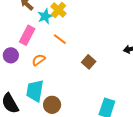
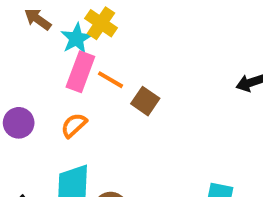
pink rectangle: (27, 35) -> (80, 72), moved
brown square: (89, 62) -> (145, 101), moved

